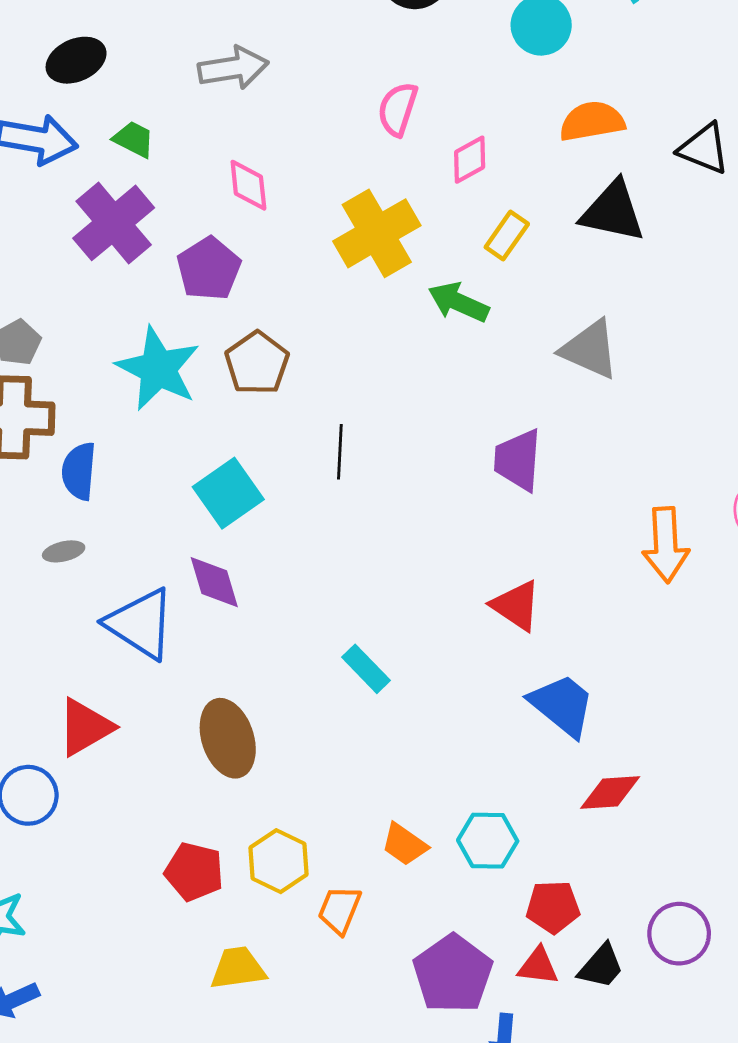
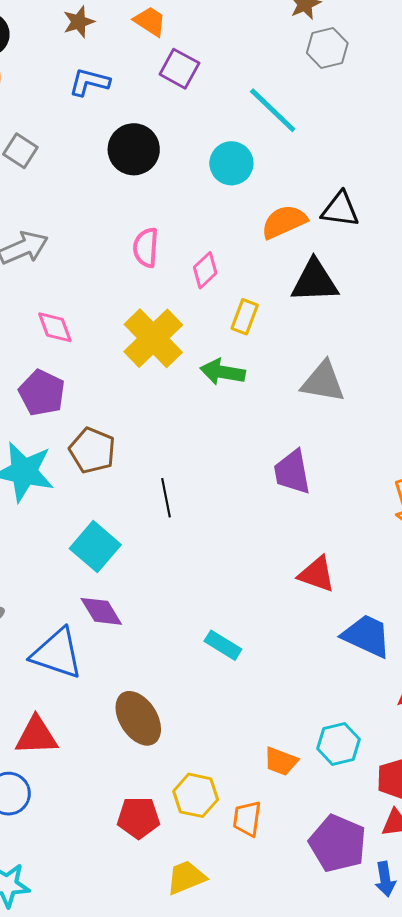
black triangle: (704, 149) -> (340, 209), moved
red triangle: (85, 727) -> (36, 736), turned 42

